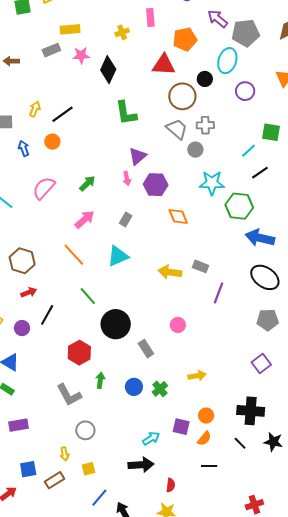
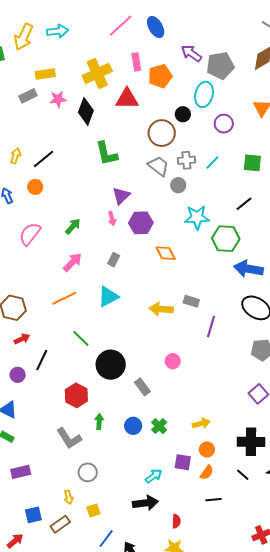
pink rectangle: (150, 18) -> (136, 62), moved
yellow cross: (122, 32) -> (97, 73), size x2.0
red triangle: (164, 65) -> (127, 99), moved
cyan line: (249, 151) -> (212, 163), moved
orange line: (74, 255) -> (64, 298), turned -70
yellow arrow: (197, 376) -> (201, 423), moved

